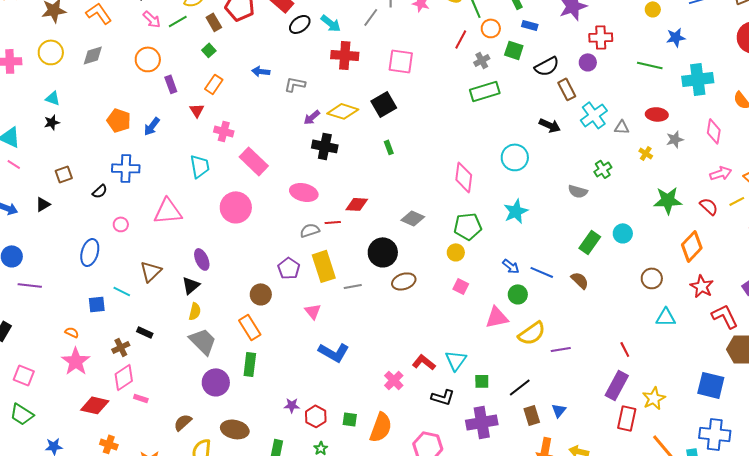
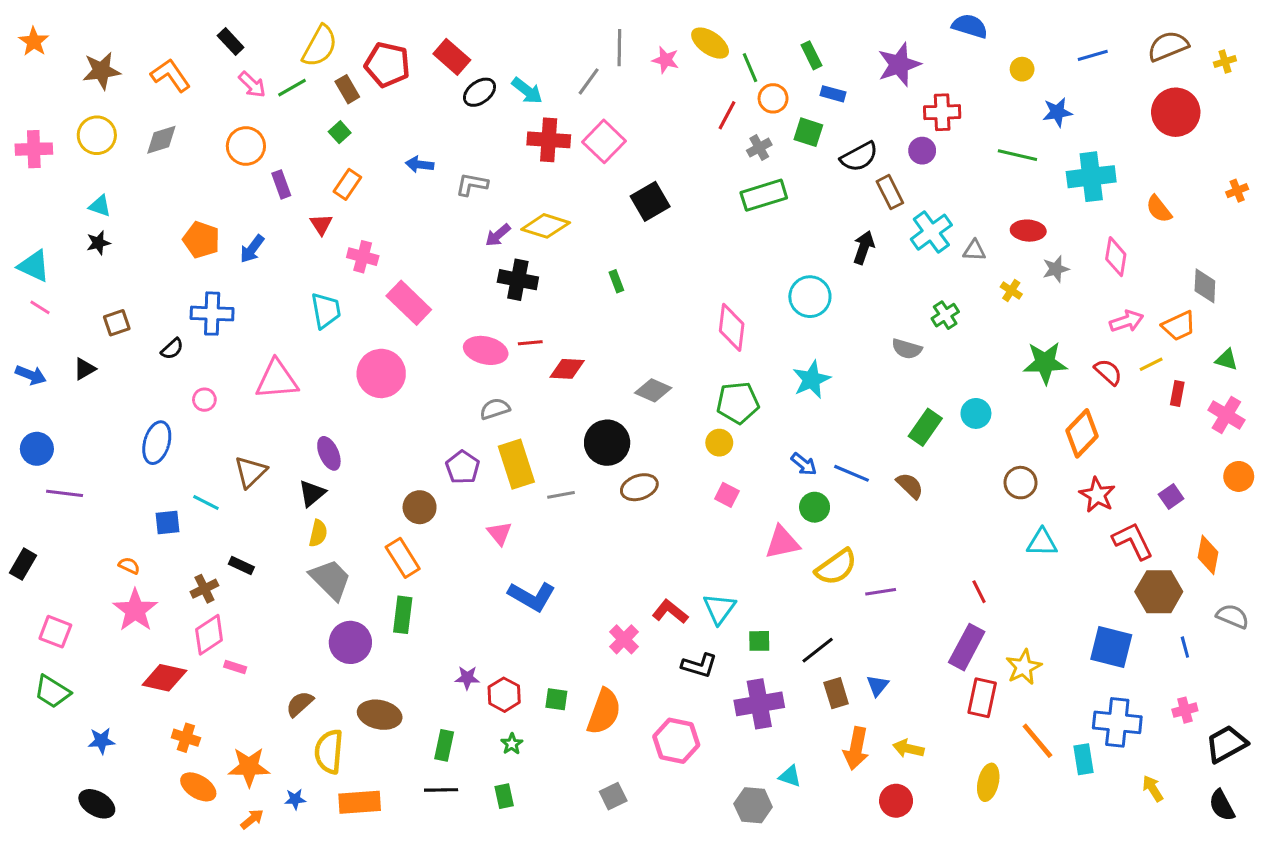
pink square: (401, 61) -> (604, 141), moved, turned 36
black square: (384, 104) -> (650, 201), moved
black arrow: (550, 125) -> (864, 247), turned -95
red line: (333, 222) -> (530, 343), moved

